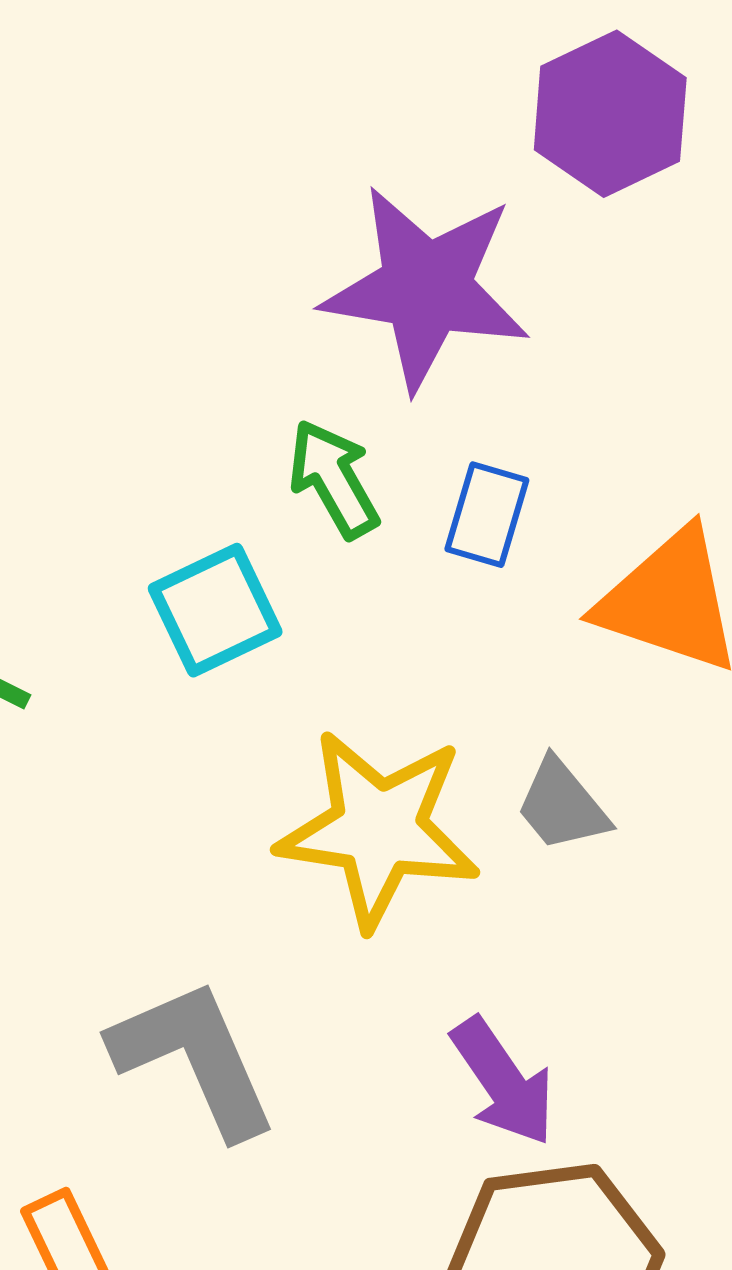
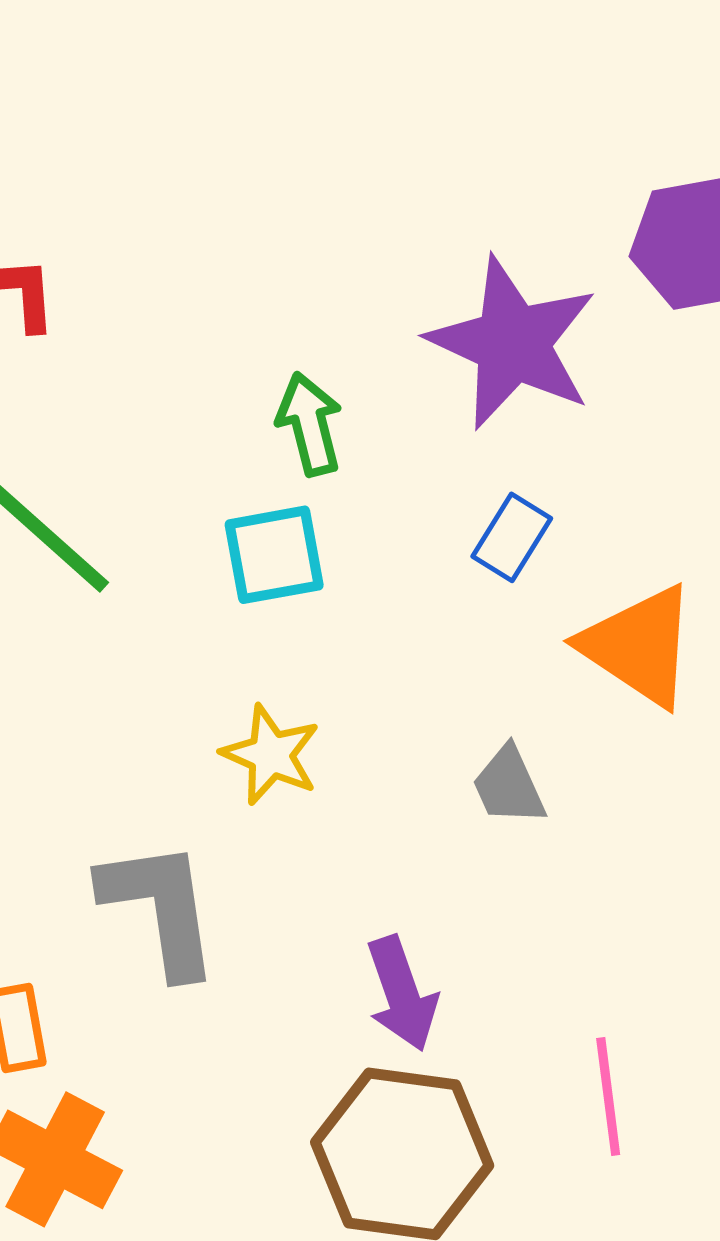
green arrow: (334, 479) -> (310, 424), moved
yellow star: (379, 829) -> (271, 755), moved, size x0.6

